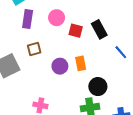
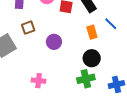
orange rectangle: (81, 63) -> (92, 32), moved

